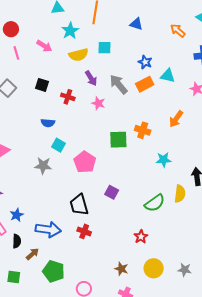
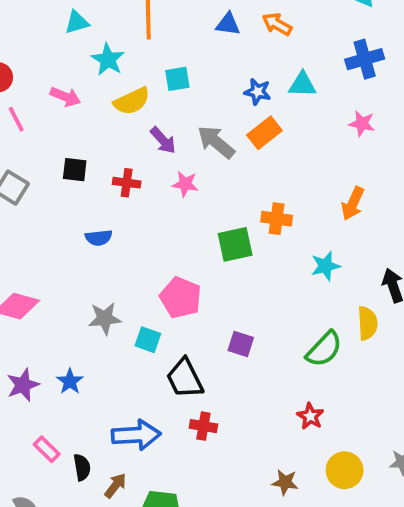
orange arrow: (178, 31) -> (277, 24), moved
cyan triangle: (168, 76) -> (302, 85), moved
orange arrow: (176, 119) -> (353, 203), moved
cyan square: (58, 145) -> (148, 340), moved
blue star: (17, 215) -> (70, 381), moved

